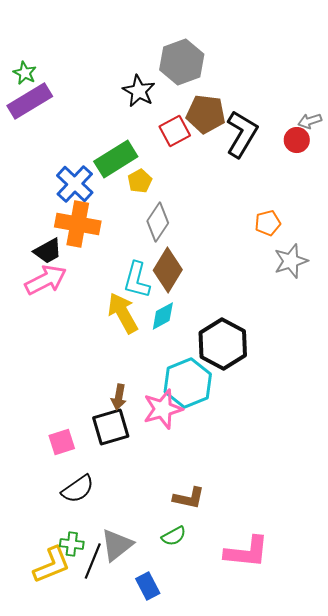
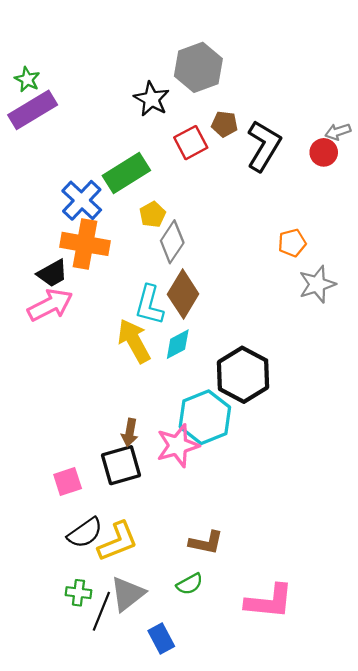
brown pentagon: (206, 114) -> (225, 124), size x0.6
yellow pentagon: (140, 181) -> (153, 215), moved
yellow L-shape: (52, 565) -> (118, 541), moved

